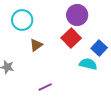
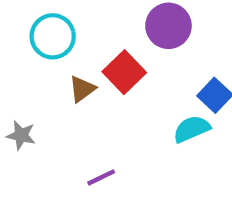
red square: (71, 38) -> (124, 72), moved
cyan semicircle: (88, 64) -> (192, 129), turned -36

